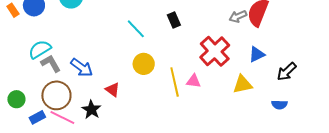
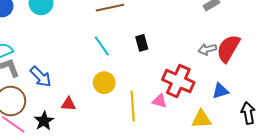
red cross: (215, 51) -> (178, 81), turned -32
black arrow: (287, 72) -> (248, 113), turned 115
pink triangle: (194, 81) -> (160, 101), moved
red triangle: (113, 90) -> (68, 104), turned -42

